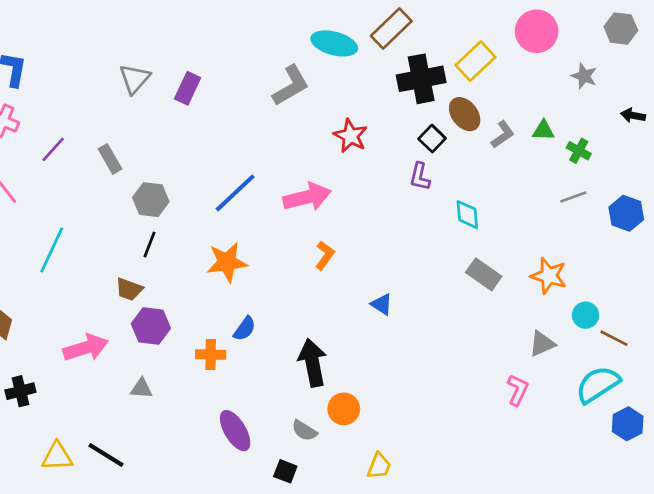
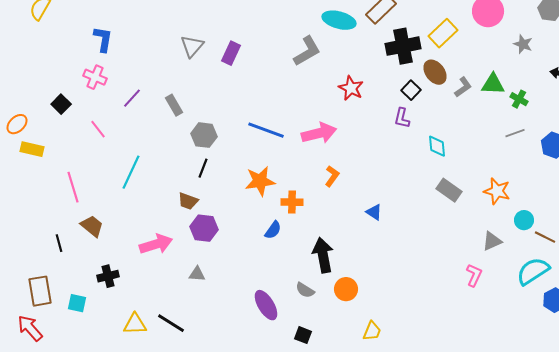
green triangle: (543, 130) -> (493, 84), size x1.4
blue line: (235, 193) -> (266, 130), turned 63
orange cross: (211, 355) -> (292, 202), moved
gray semicircle: (304, 431) -> (305, 290), moved

